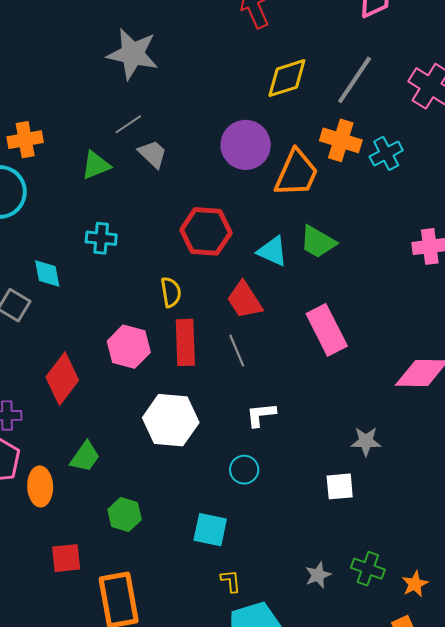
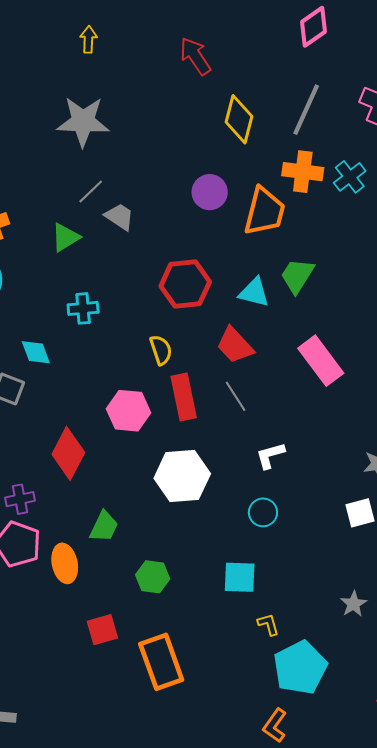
yellow diamond: (287, 78) -> (239, 119), turned -48
purple circle: (246, 145) -> (210, 192), size x0.7
green trapezoid: (318, 242) -> (297, 276), turned 102

